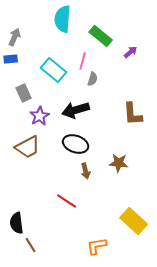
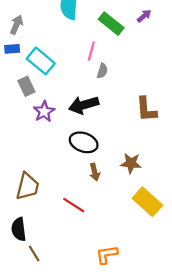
purple arrow: (131, 52) -> (144, 16), moved
cyan rectangle: (54, 70) -> (41, 61), moved
brown trapezoid: (28, 147) -> (28, 186), moved, turned -48
yellow rectangle: (134, 221) -> (147, 202), moved

